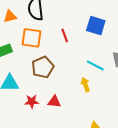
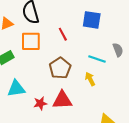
brown pentagon: (43, 67) -> (60, 68), moved
red triangle: (54, 102) -> (62, 100), size x1.5

